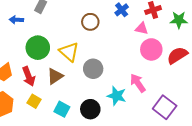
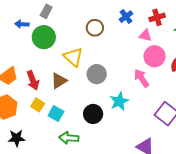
green circle: (38, 48) -> (44, 37), moved
pink arrow: (138, 83) -> (141, 78), moved
cyan star: (117, 96) -> (119, 101), turned 30
cyan square: (62, 109) -> (56, 114), moved

